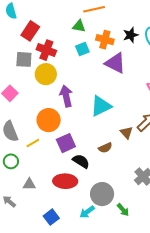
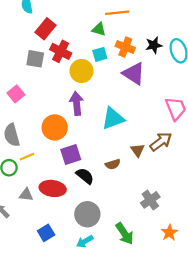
yellow circle: (46, 74) -> (82, 71), moved
yellow line: (33, 143) -> (27, 157), moved
red ellipse: (65, 181) -> (53, 188), moved
gray circle: (102, 194) -> (87, 214), moved
green arrow: (123, 210) -> (125, 234), size x1.5
cyan arrow: (87, 212) -> (85, 241), moved

